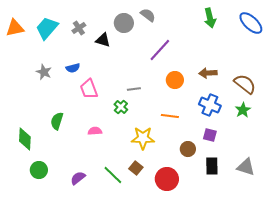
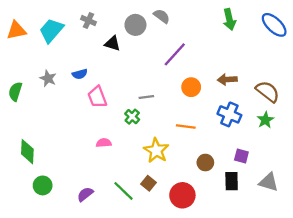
gray cross: (79, 28) -> (88, 21), moved, turned -32
green semicircle: (57, 121) -> (15, 92), moved
purple square: (210, 135) -> (241, 156), moved
yellow star: (143, 138) -> (156, 151), turned 30

